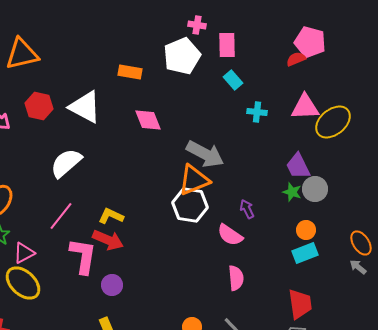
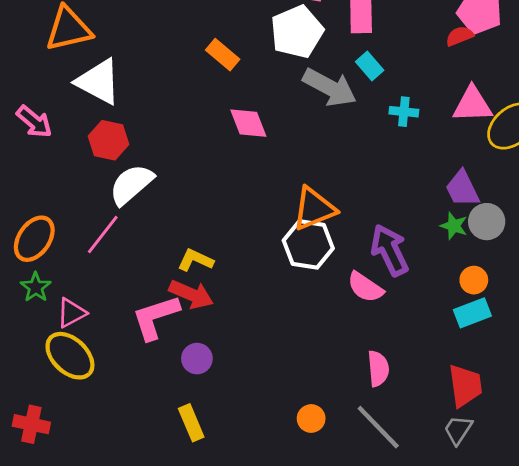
orange rectangle: (130, 72) -> (223, 55), turned 30
red hexagon: (39, 106) -> (108, 140), moved
white triangle: (85, 107) -> (98, 82), moved
gray arrow: (205, 154) -> (330, 87), moved
purple arrow: (247, 209) -> (390, 250), size x1.8
pink line: (61, 216) -> (103, 234), moved
pink L-shape: (83, 256) -> (156, 317), turned -117
pink semicircle: (236, 278) -> (378, 369), moved

